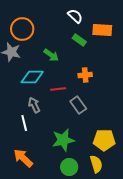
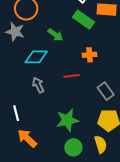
green rectangle: (79, 40) -> (83, 20), size x1.5
red line: (58, 89) -> (71, 76), moved
gray rectangle: (78, 105) -> (106, 91), moved
white line: (24, 123) -> (16, 113), moved

